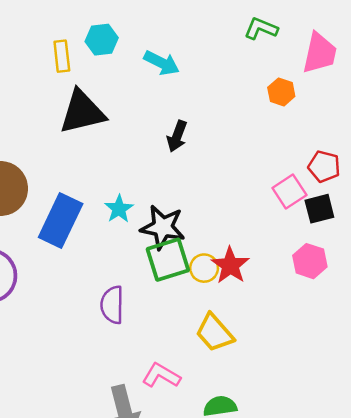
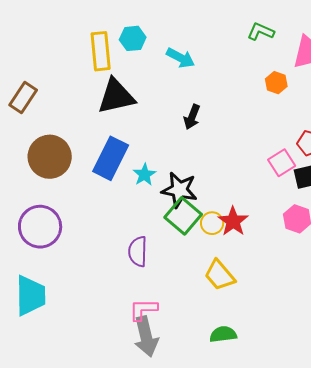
yellow rectangle: (62, 56) -> (101, 51), size x1.5
blue rectangle: (61, 221) -> (111, 158), moved
green square: (168, 260) -> (183, 216), turned -33
pink L-shape: (161, 375) -> (143, 310), moved, turned -32

